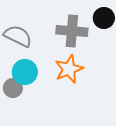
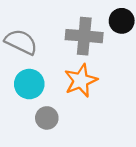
gray circle: (13, 88) -> (47, 118), moved

